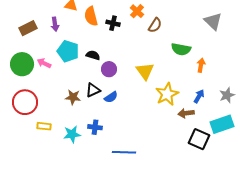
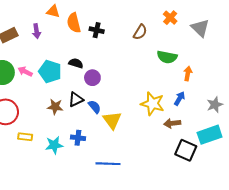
orange cross: (137, 11) -> (170, 18), moved
cyan pentagon: (68, 51) -> (50, 71), moved
yellow triangle: (145, 71) -> (112, 120), moved
yellow star: (167, 94) -> (153, 104), turned -30
blue arrow: (199, 96) -> (179, 98), moved
blue semicircle: (111, 97) -> (95, 107), turned -96

